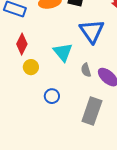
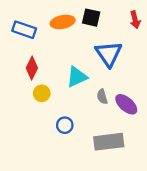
cyan triangle: (63, 52) -> (77, 77), turned 45
gray rectangle: (92, 111) -> (109, 142), turned 64

